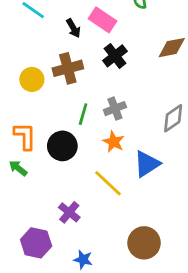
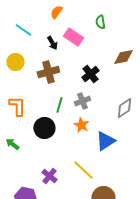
black cross: (115, 56) -> (90, 74), moved
yellow circle: (32, 79) -> (15, 62), moved
orange L-shape: (25, 136) -> (17, 106), moved
yellow line: (108, 183) -> (83, 170), moved

